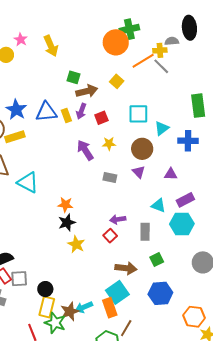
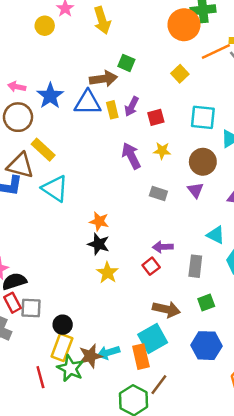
brown arrow: (87, 91) -> (104, 79), moved
yellow rectangle: (15, 137) -> (43, 150), moved, turned 54
black star: (67, 223) -> (98, 244), turned 30

